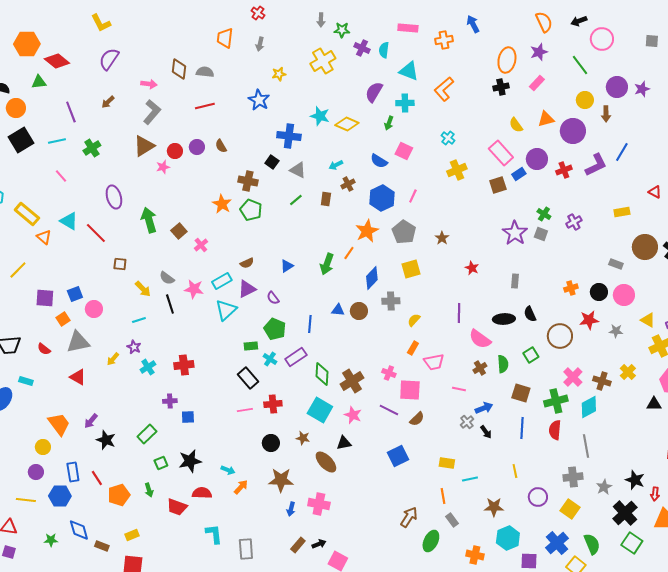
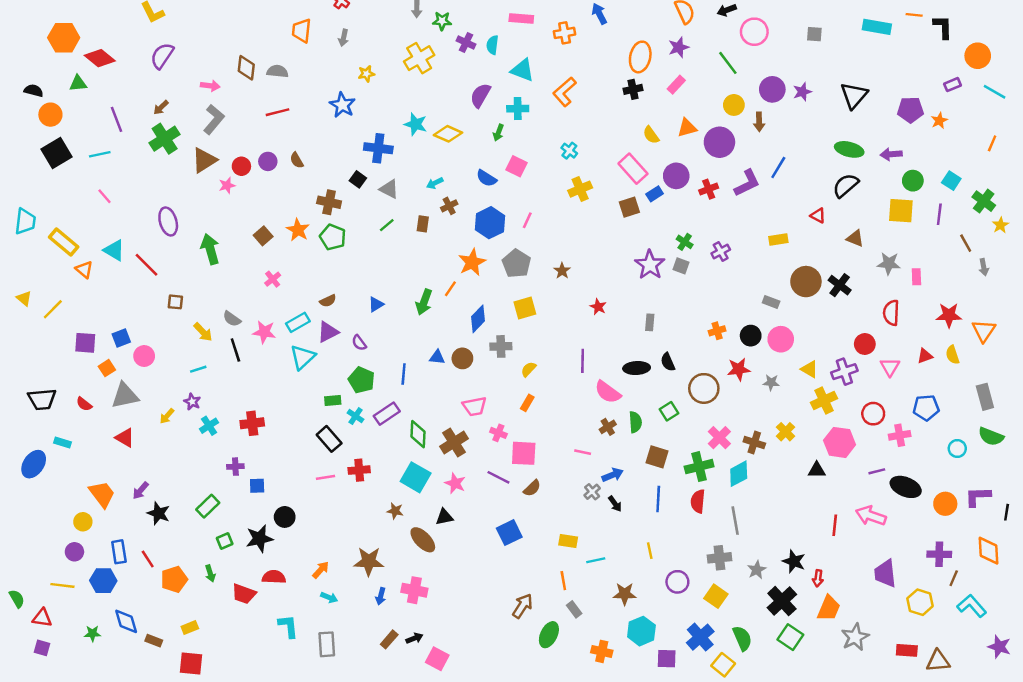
green cross: (92, 148) -> (165, 139), moved, size x1.4
brown square: (179, 231) -> (263, 236), moved
pink trapezoid: (434, 362) -> (474, 406), moved
black circle: (271, 443) -> (285, 517), moved
cyan arrow: (228, 470) -> (329, 597), moved

